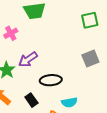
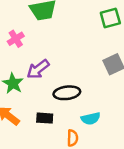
black rectangle: (31, 100) -> (45, 118), turned -48

